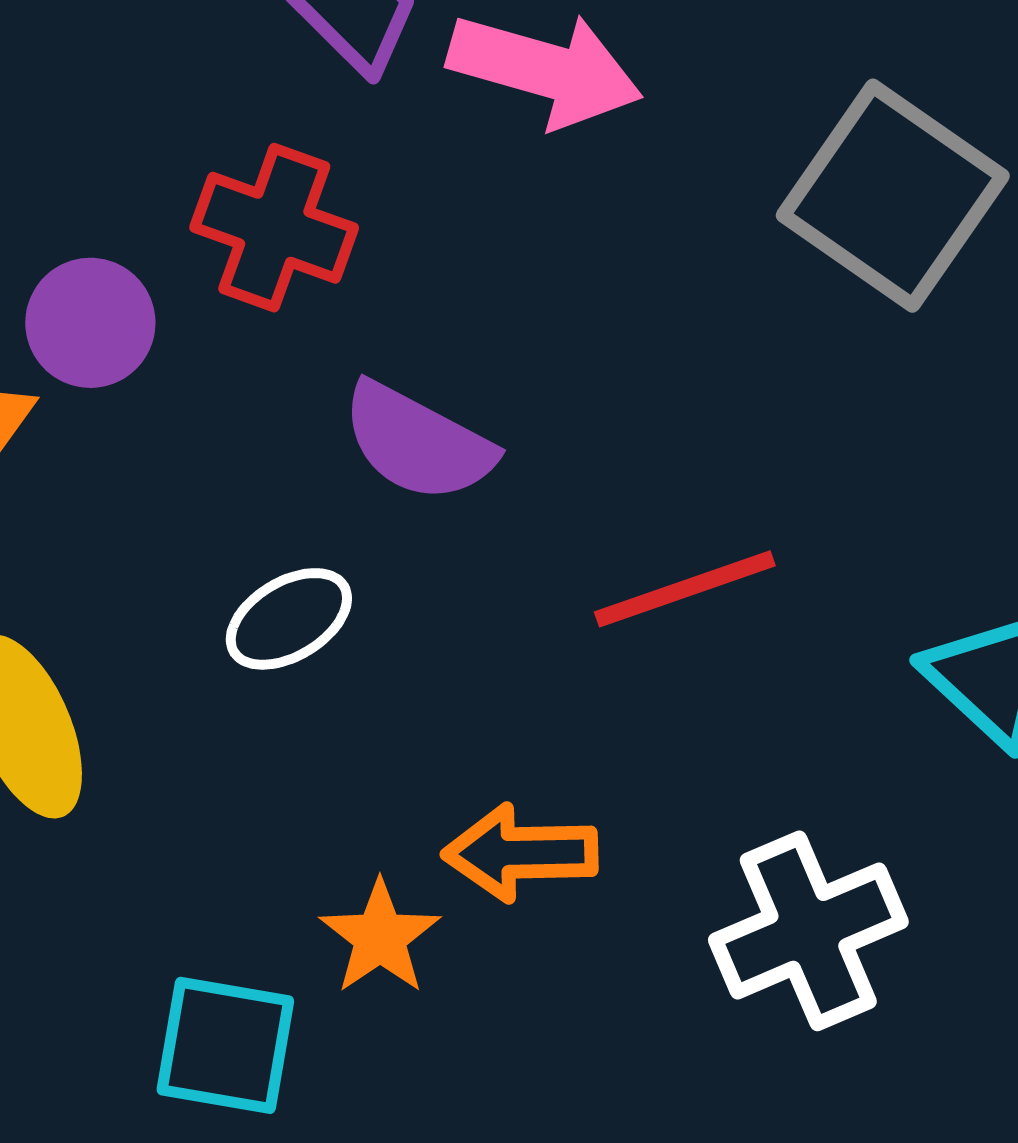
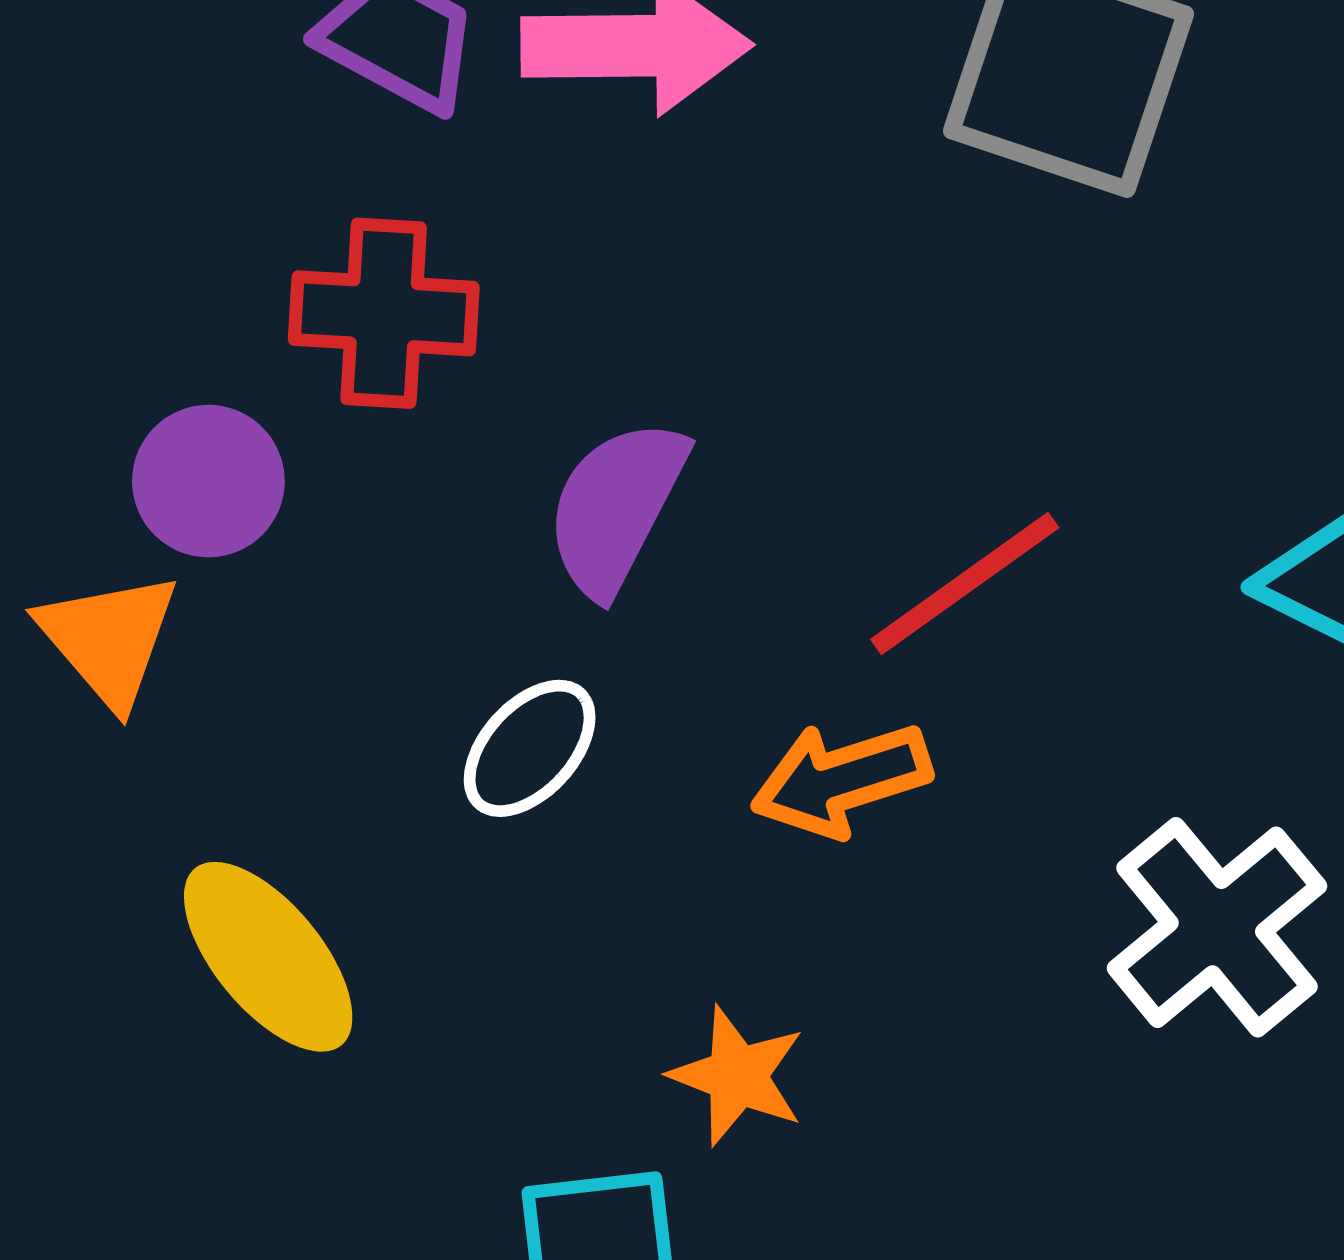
purple semicircle: (418, 442) -> (616, 507), turned 106
orange arrow: (520, 853) -> (841, 780), moved

